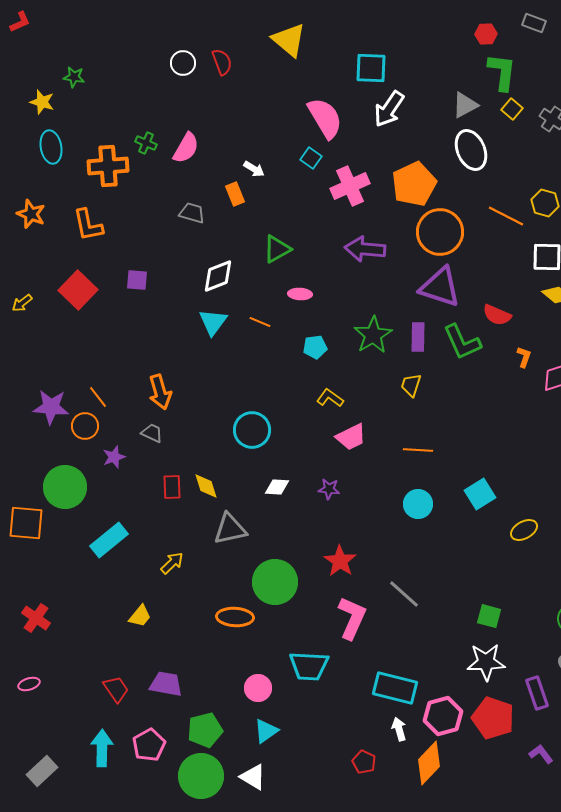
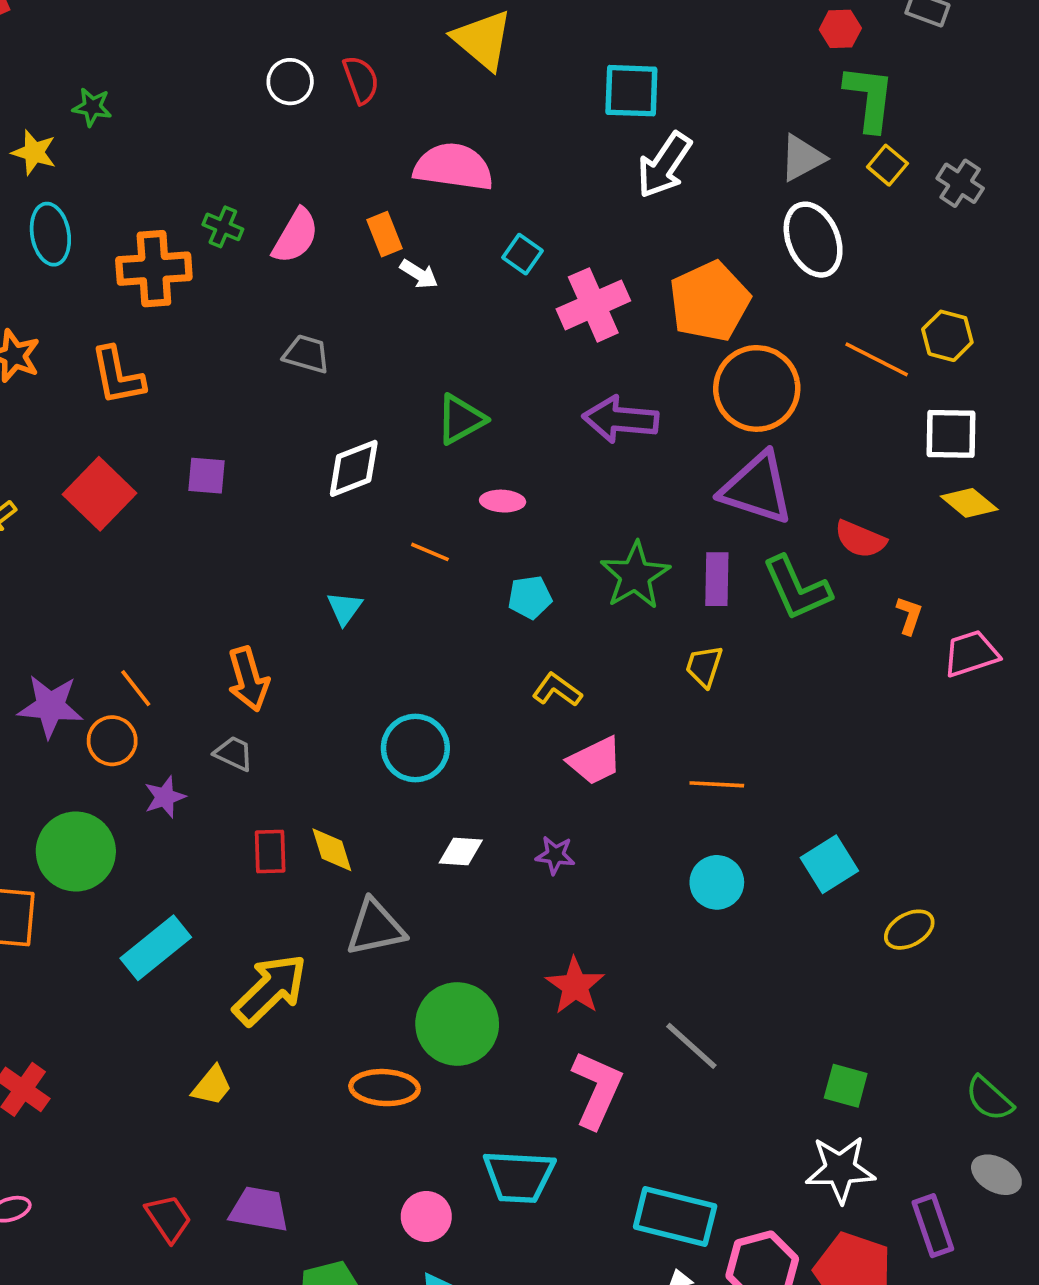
pink semicircle: (325, 118) -> (454, 167), moved, turned -51
orange rectangle: (235, 194) -> (385, 234), moved
cyan triangle: (213, 322) -> (345, 608), moved, size x0.7
yellow arrow: (172, 563) -> (270, 989), size x1.8

